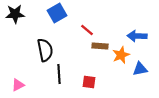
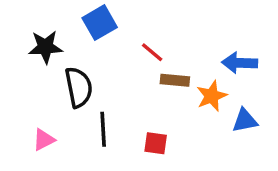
black star: (15, 14) -> (45, 47), moved
pink triangle: (18, 85) -> (44, 140), moved

